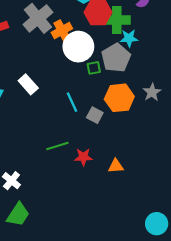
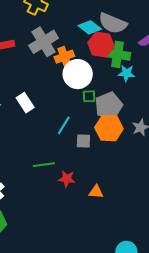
gray pentagon: (116, 58) -> (109, 106), moved
cyan line: (72, 102) -> (64, 125), turned 48
gray square: (95, 115) -> (83, 141), turned -35

